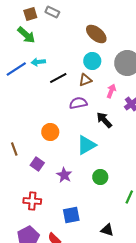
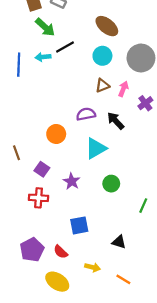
green arrow: (26, 35) -> (45, 27), moved
blue line: (16, 69) -> (19, 65), turned -55
black line: (58, 78) -> (65, 47), moved
brown triangle: (85, 80) -> (102, 86), moved
purple semicircle: (78, 103) -> (86, 114), moved
red cross: (32, 201) -> (39, 198), moved

